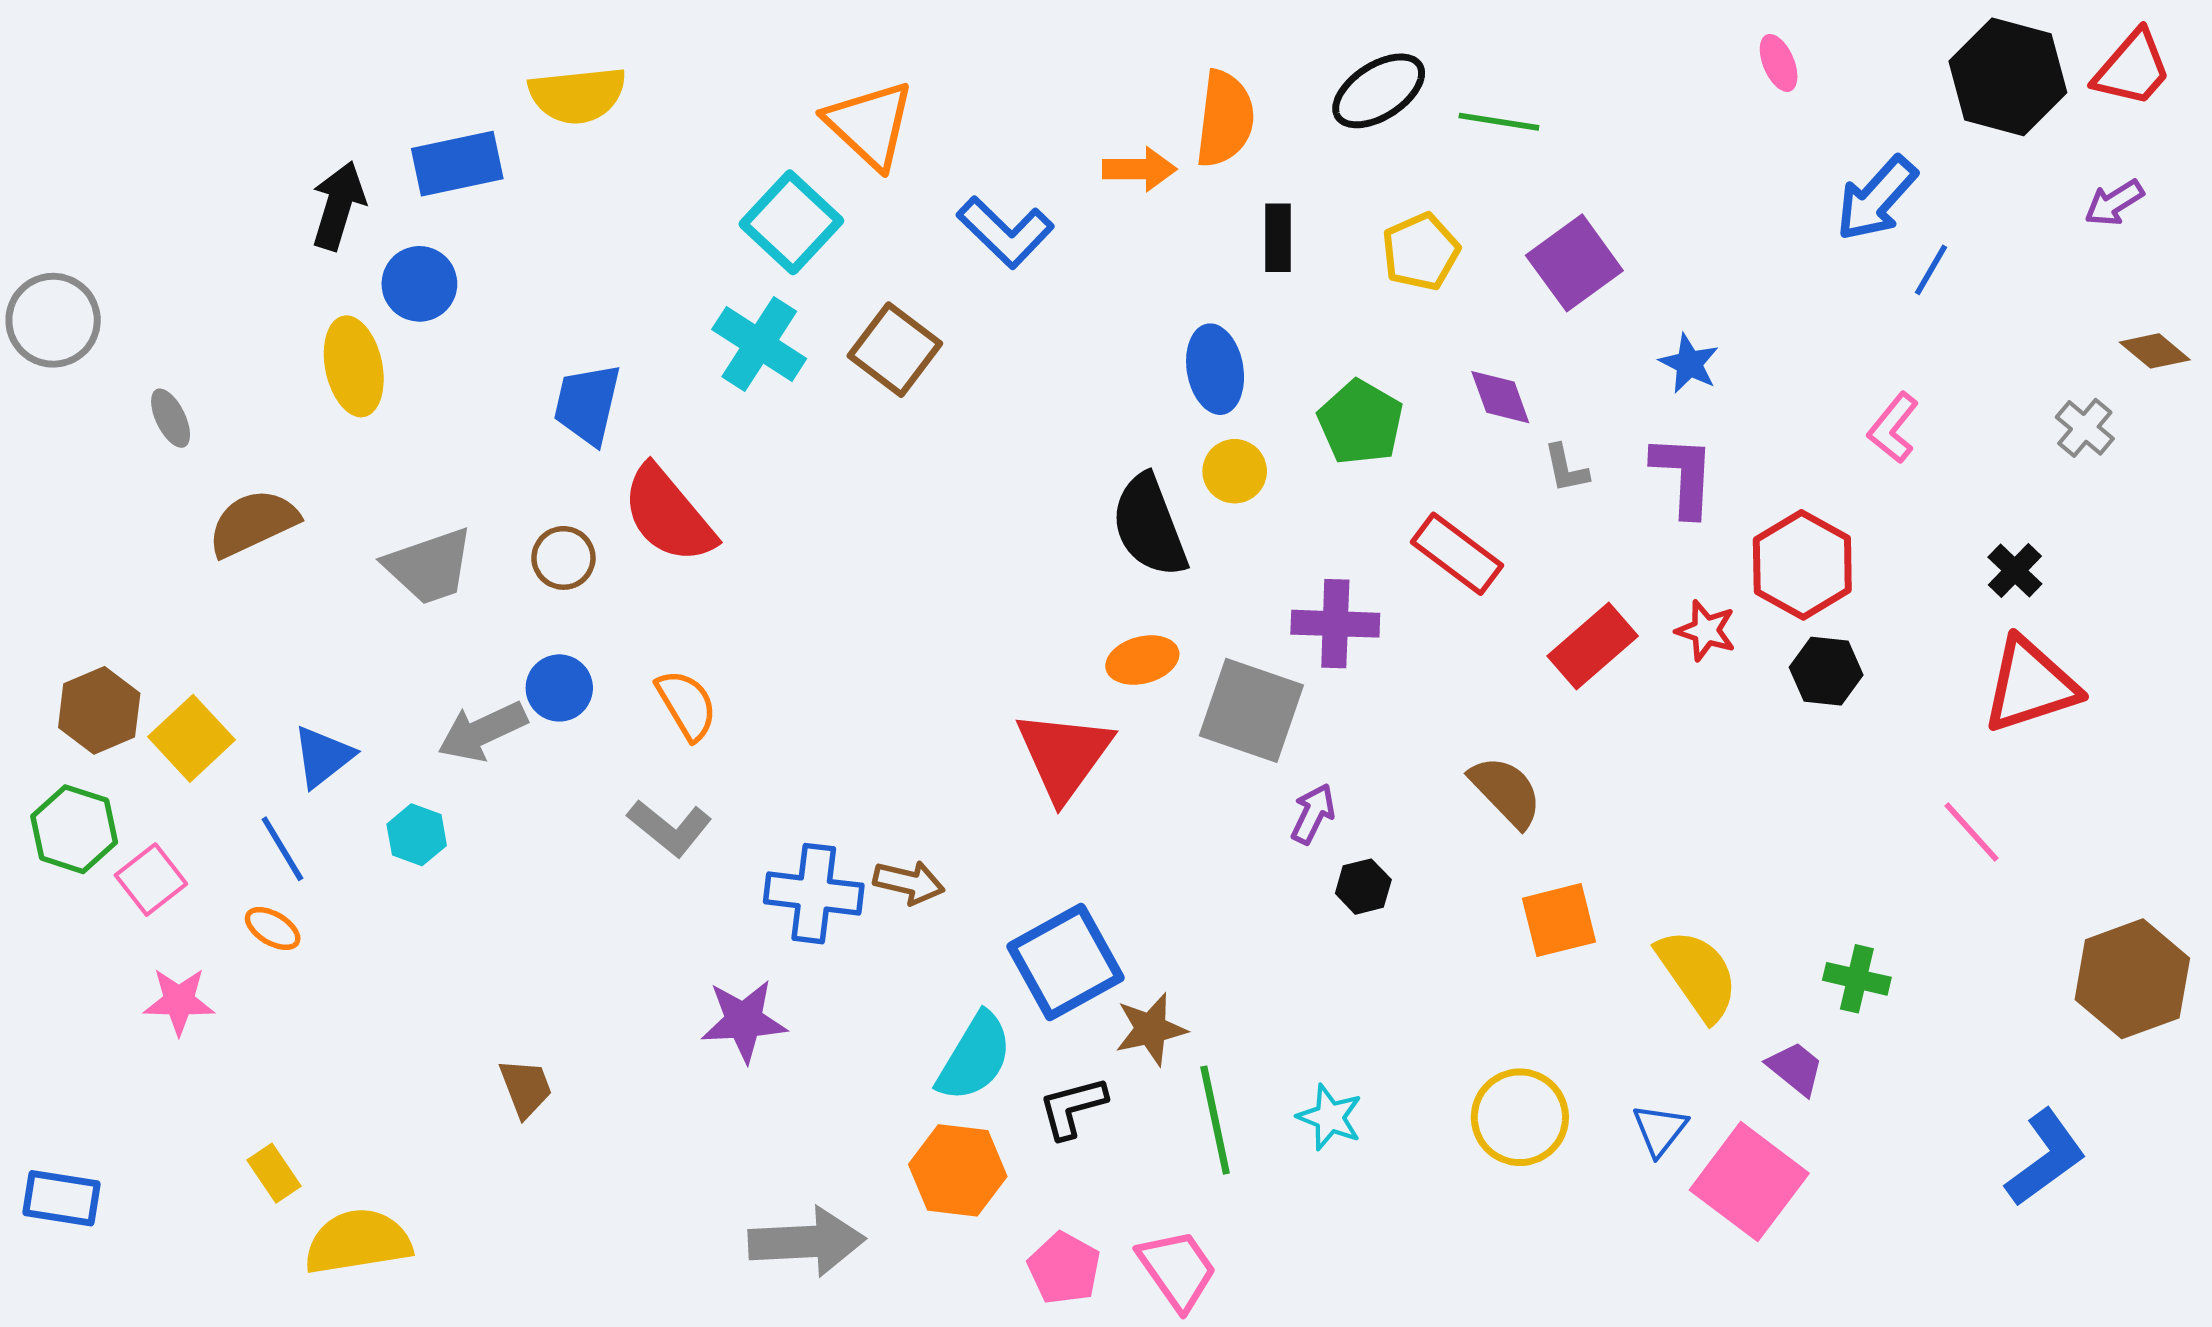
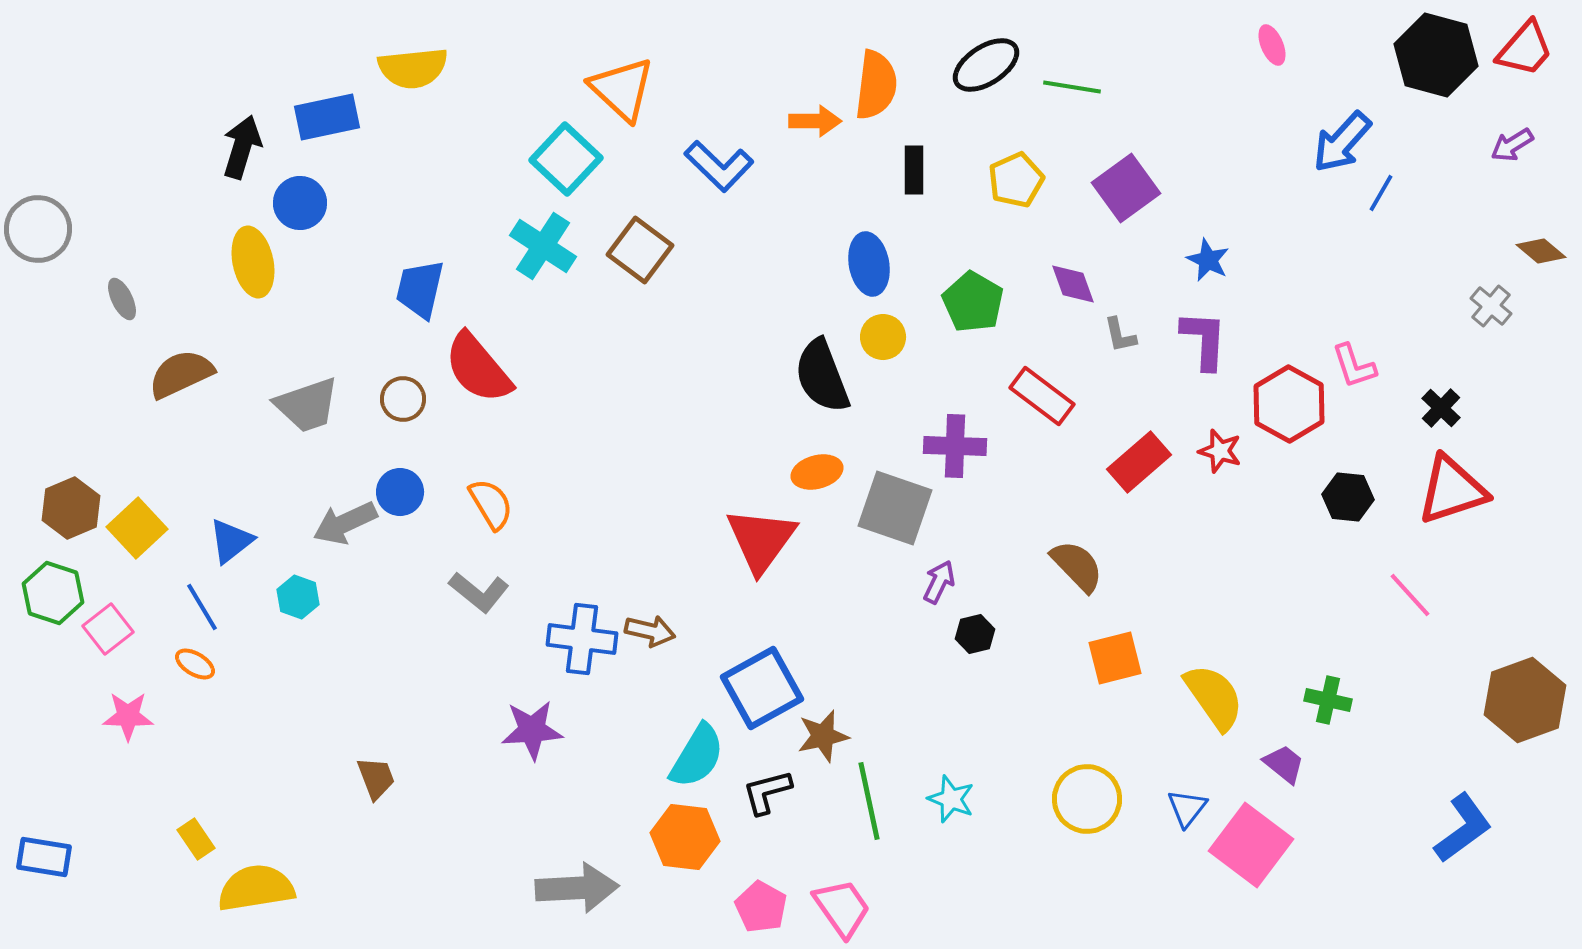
pink L-shape: (1893, 428) -> (1354, 366), moved, turned -57
black hexagon: (1826, 671) -> (1348, 497), moved

